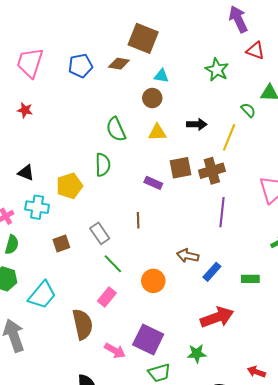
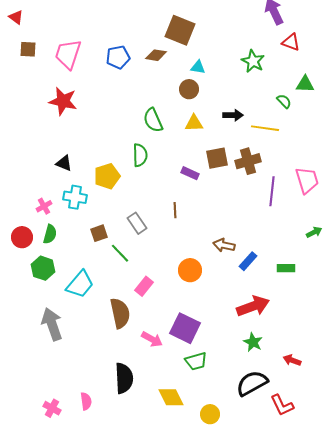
red star: (25, 110) -> (63, 101), size x1.8
yellow line: (229, 137) -> (265, 128), turned 76
purple line: (222, 212) -> (272, 191), moved
green line: (113, 264) -> (120, 253), moved
green star: (197, 354) -> (253, 342), moved, turned 30

